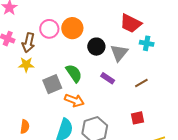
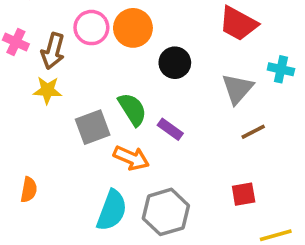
cyan cross: (147, 43) -> (281, 69), moved
gray triangle: (119, 53) -> (237, 89), moved
purple rectangle: (108, 78) -> (170, 129), moved
orange semicircle: (25, 127) -> (29, 190), moved

